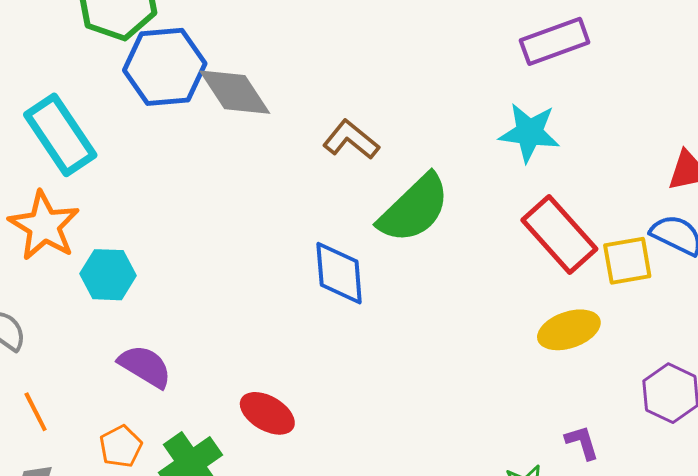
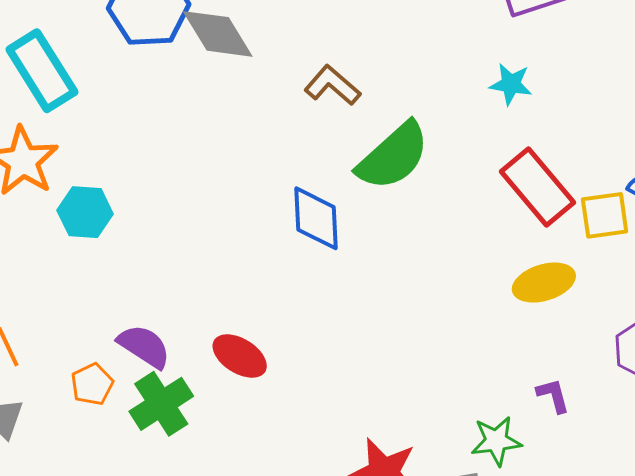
cyan star: (529, 133) -> (511, 84), size x0.7
purple semicircle: (145, 366) -> (144, 346), moved

